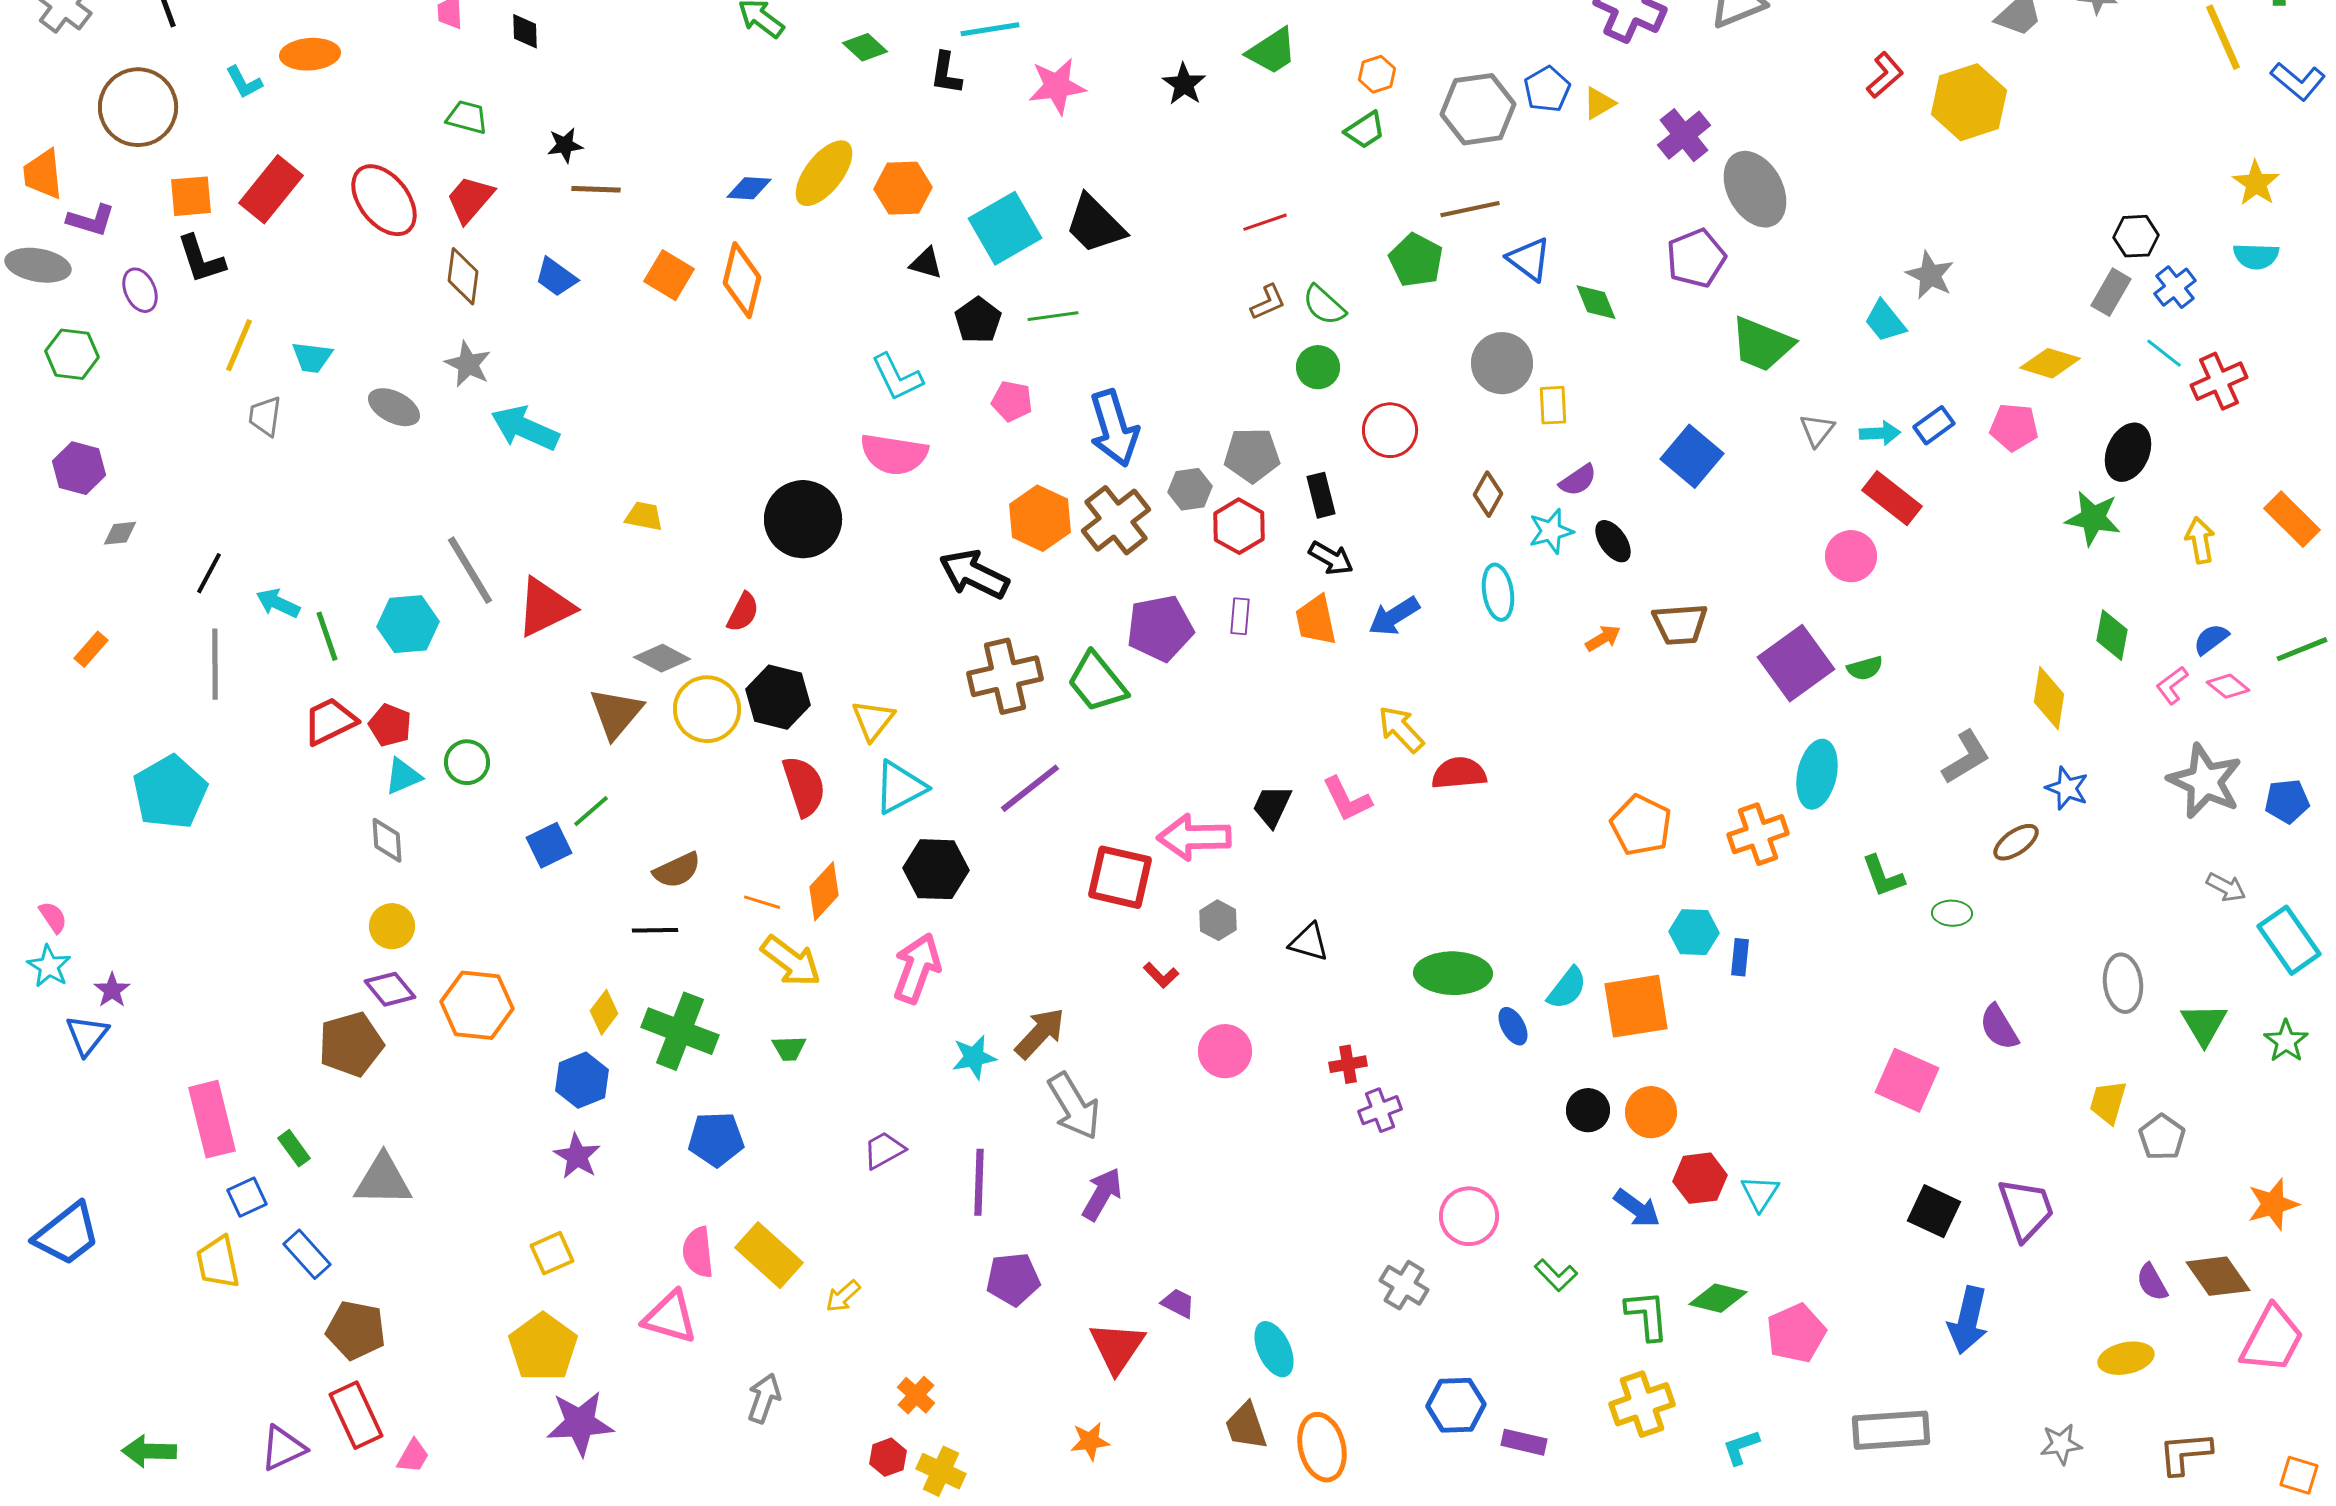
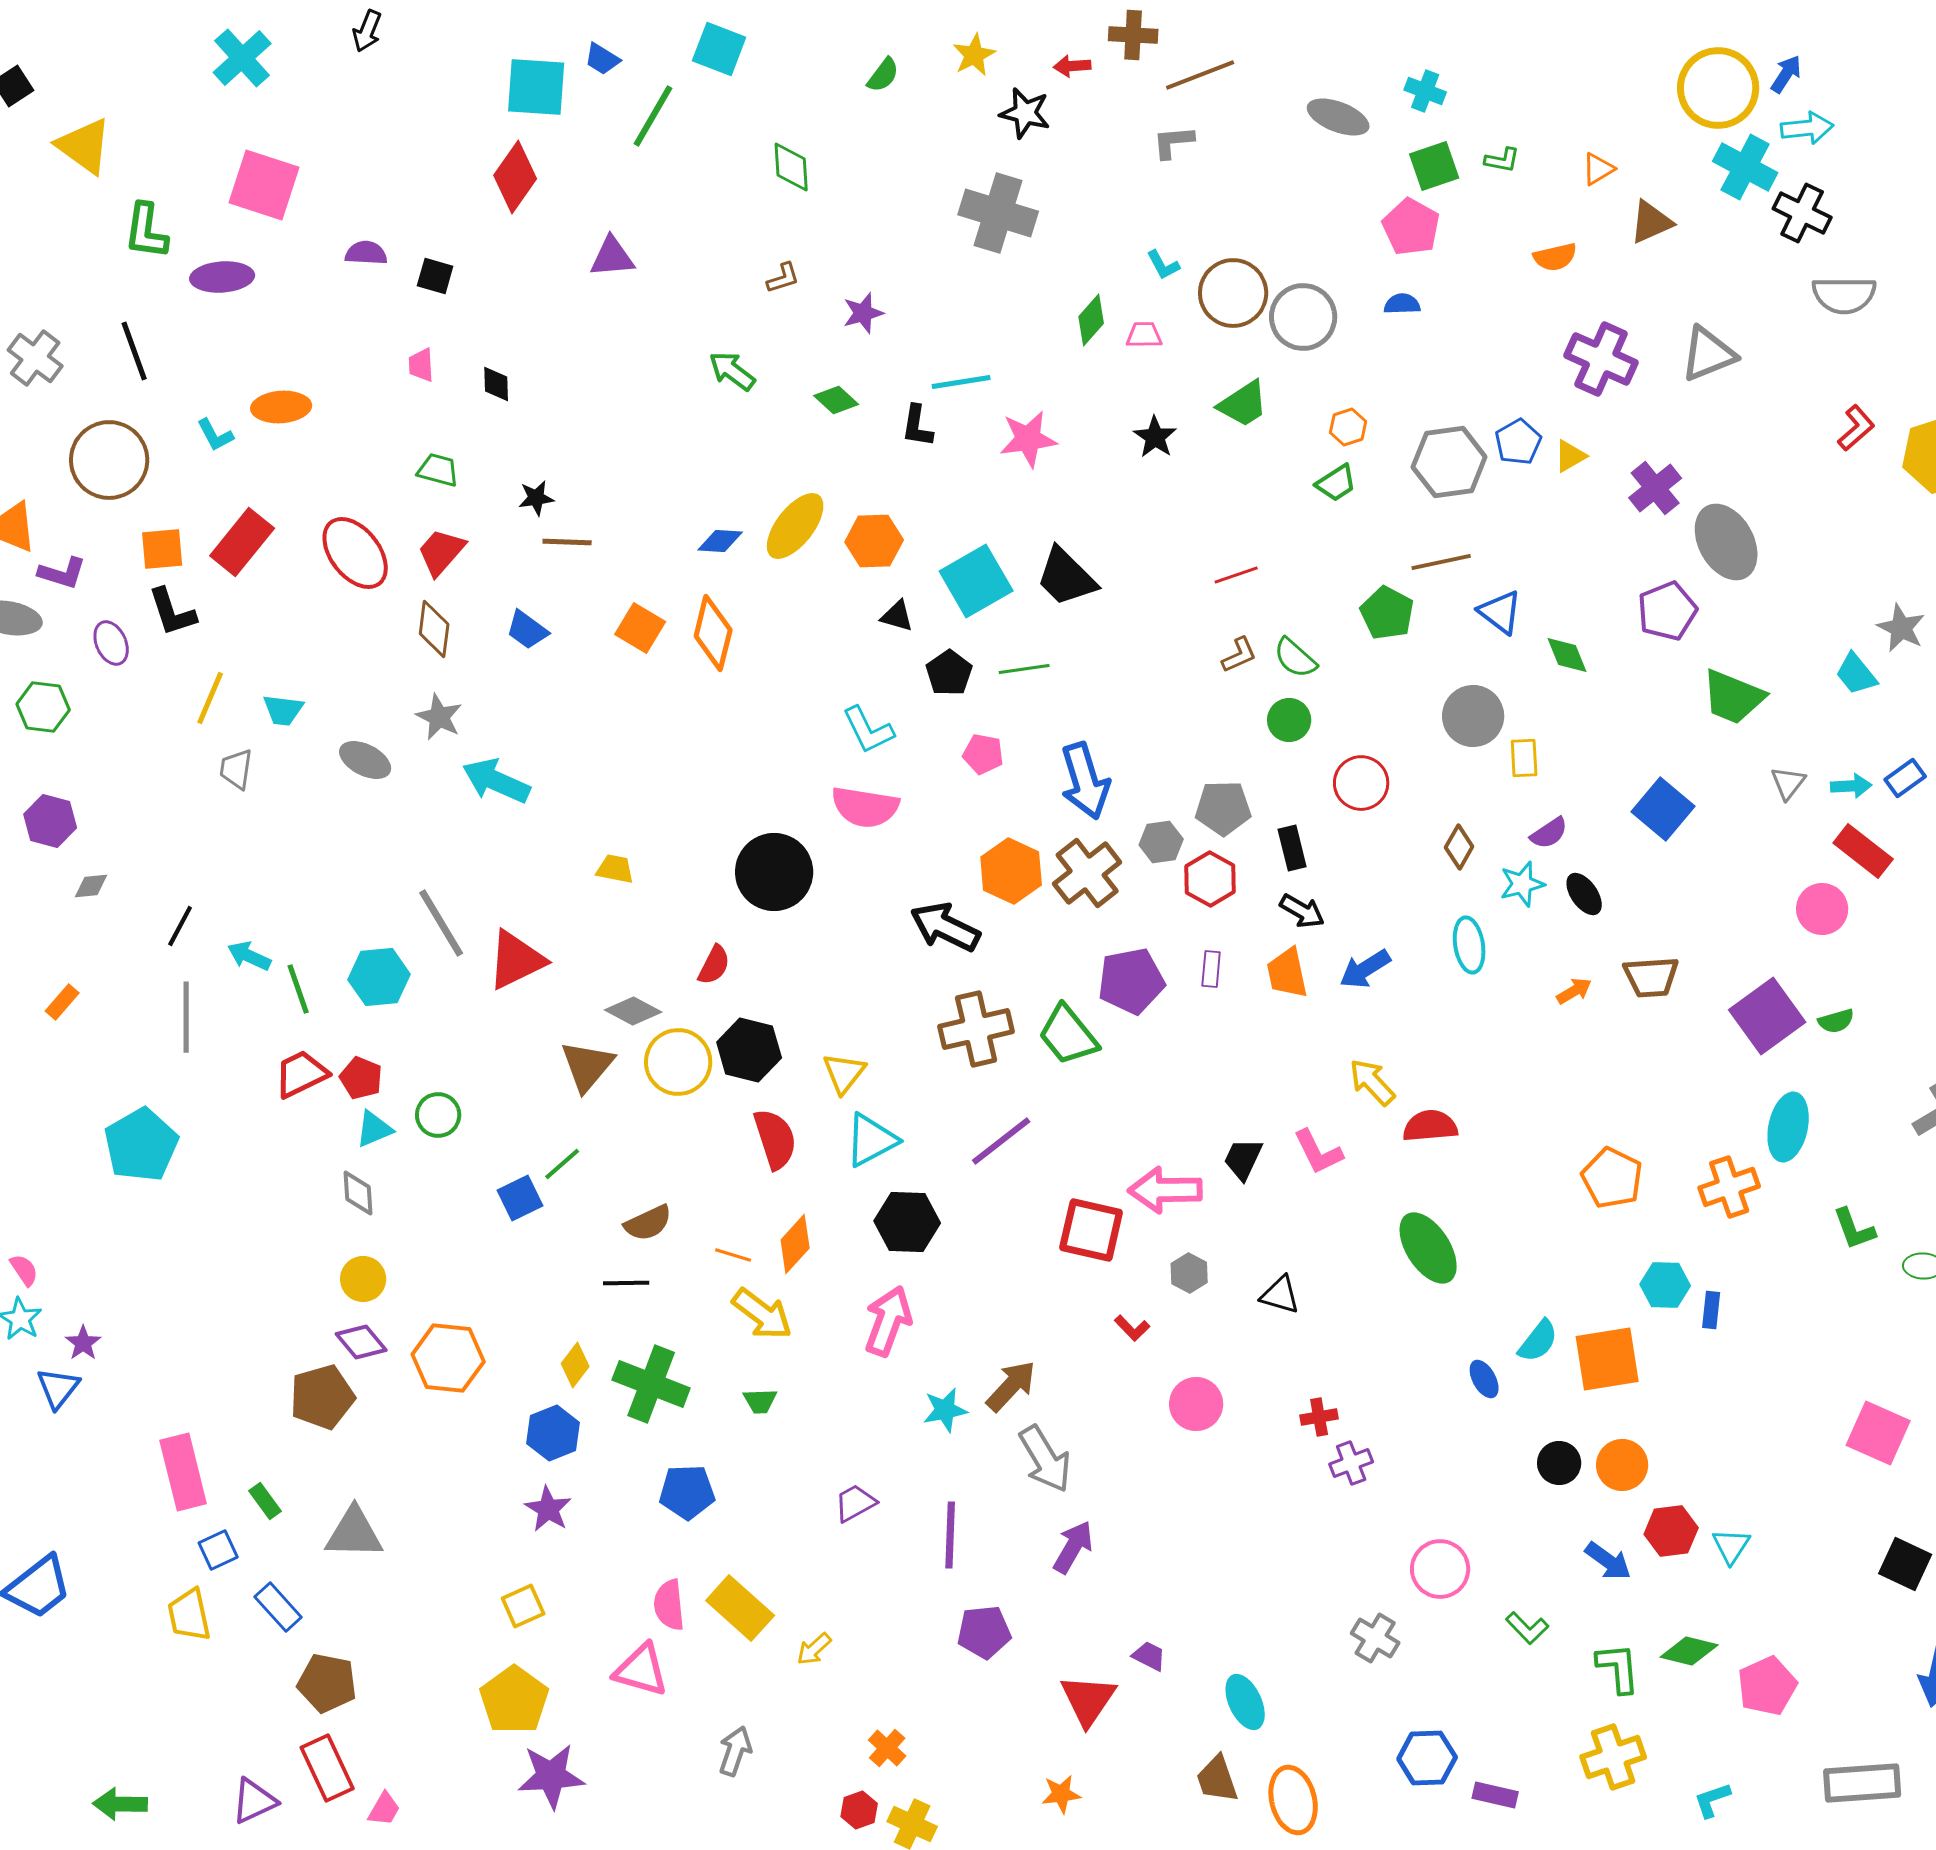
green ellipse: (1453, 973) -> (1428, 1248), moved, turned 56

